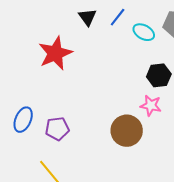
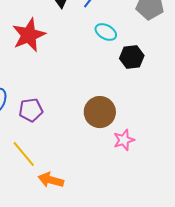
cyan ellipse: (144, 32) -> (106, 32), moved
pink star: (151, 106) -> (124, 140), moved, turned -30

